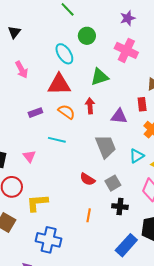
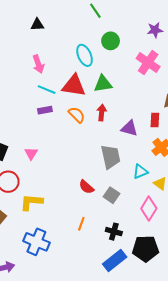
black triangle: (14, 32) -> (37, 25), turned 40
green triangle: (100, 77) -> (103, 84), moved
cyan line: (57, 140) -> (47, 90), moved
gray square: (113, 183) -> (112, 195), turned -35
black cross: (120, 207) -> (114, 232), moved

